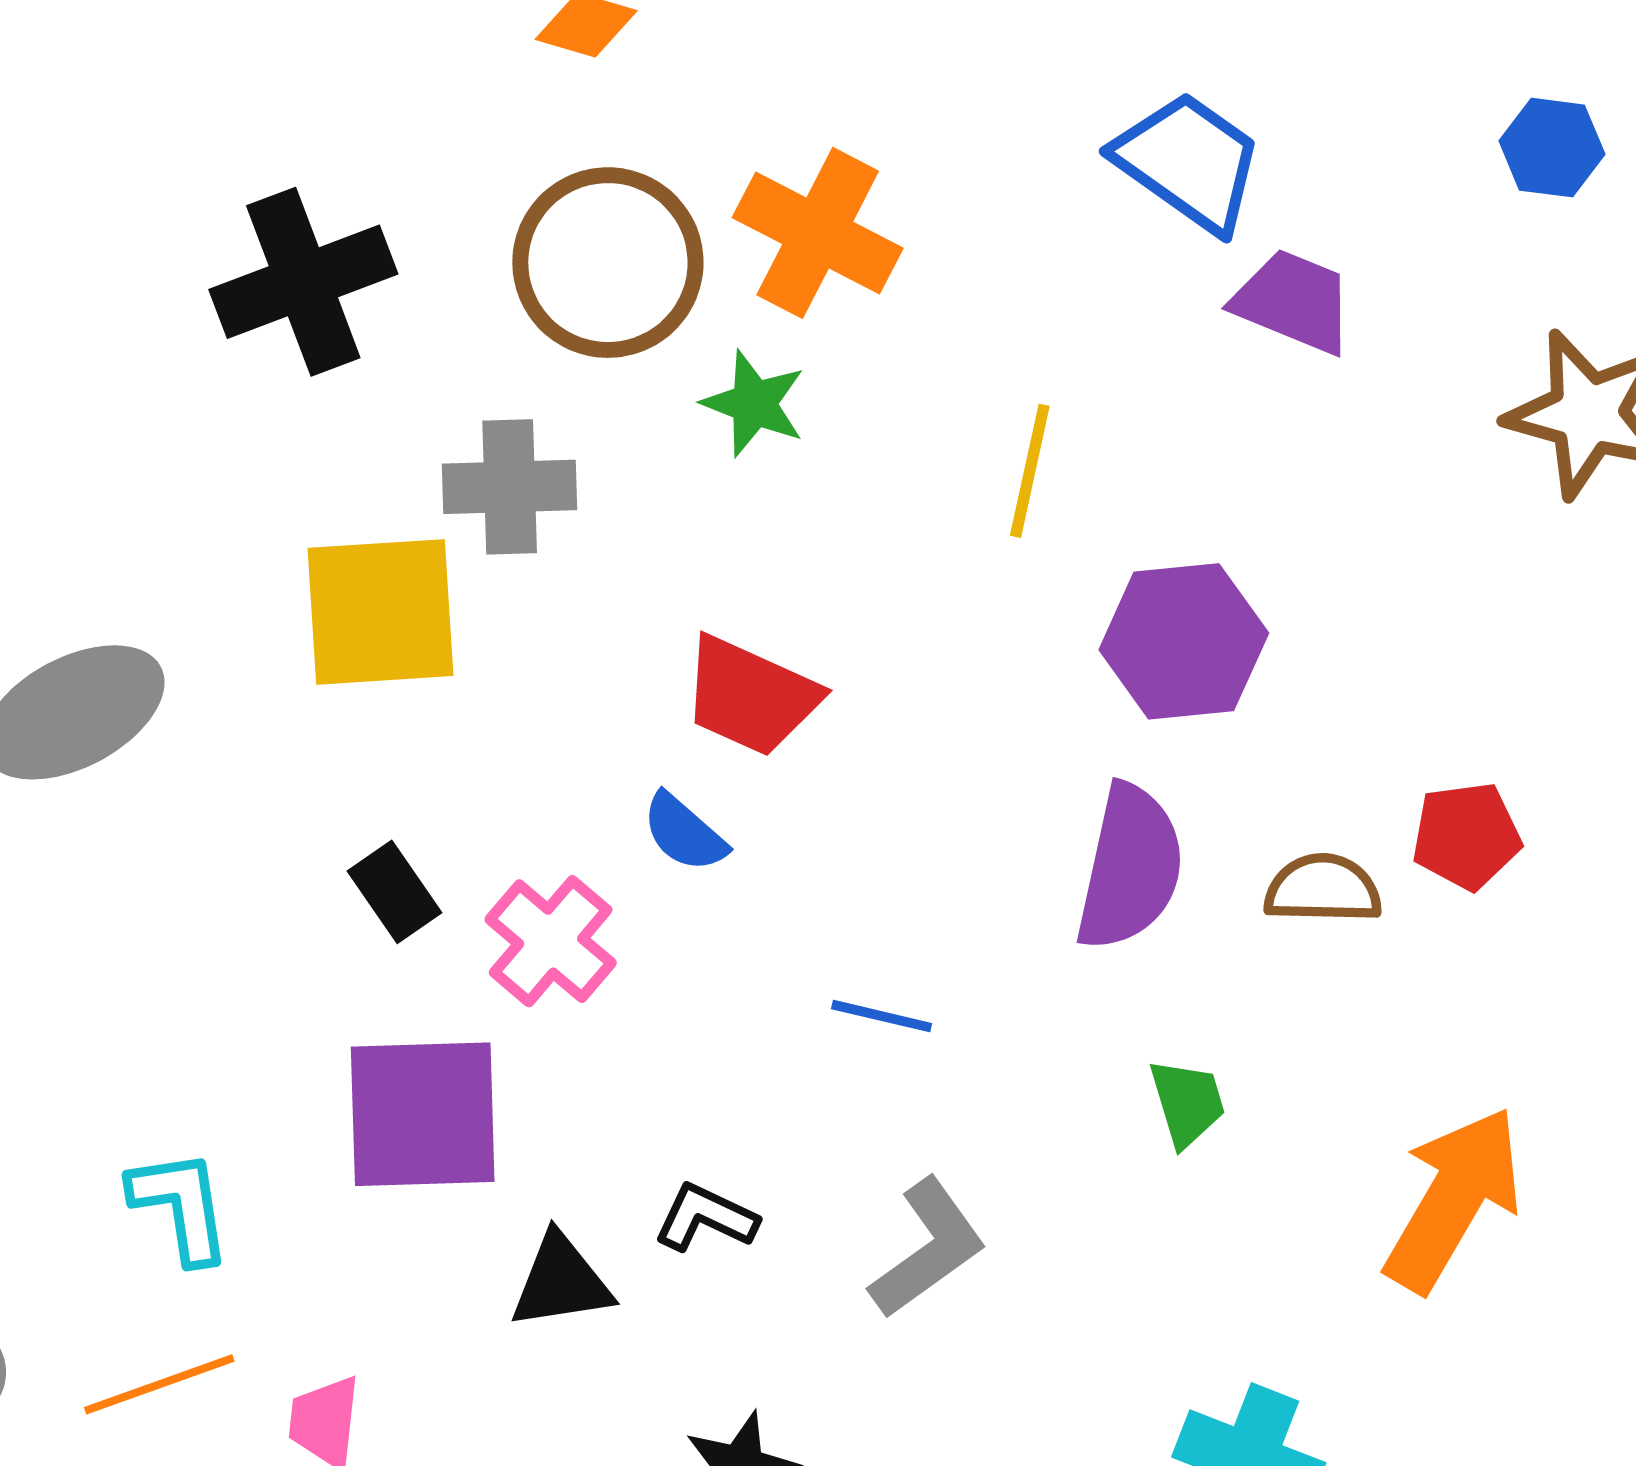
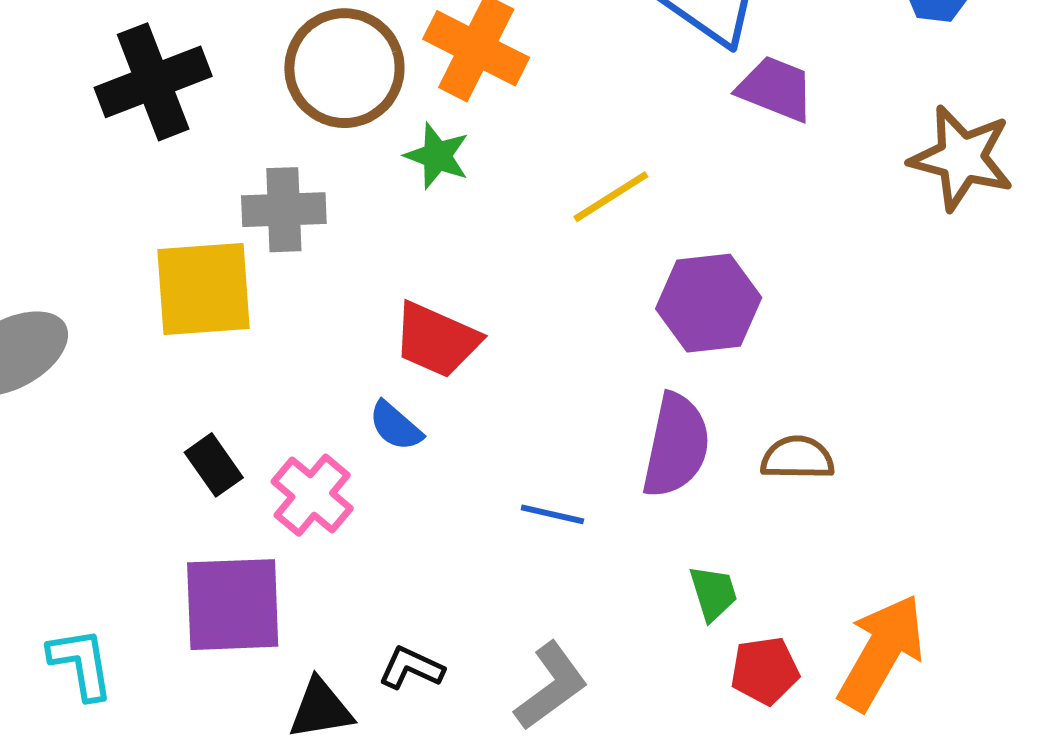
yellow line: (1030, 471) -> (611, 197), turned 46
red pentagon: (1466, 836) -> (765, 671), moved
blue line: (882, 1016) -> (552, 514), moved

